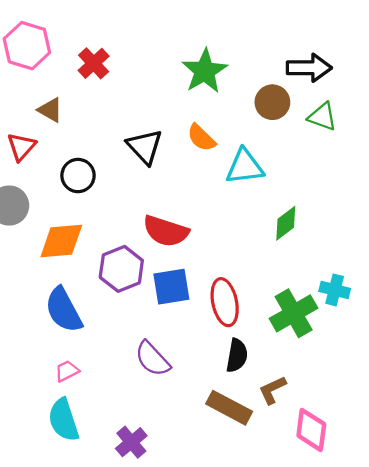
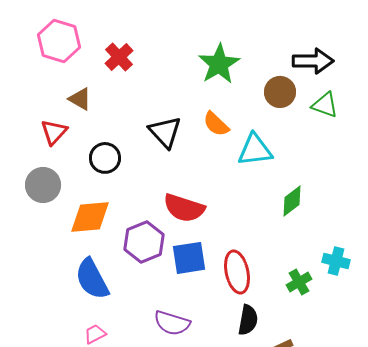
green cross: (294, 313) -> (299, 282), size x0.6
purple semicircle: (152, 359) -> (172, 323), turned -30

